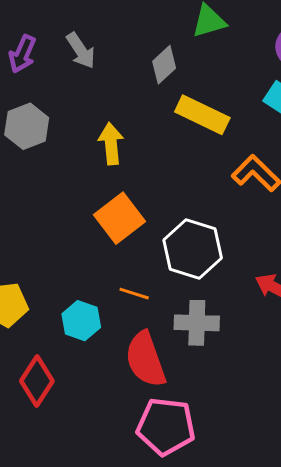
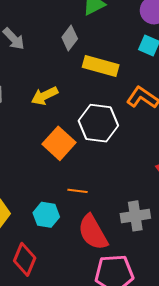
yellow arrow: (111, 144) -> (45, 96), turned -100
white hexagon: (193, 249) -> (98, 123), moved
gray cross: (197, 323) -> (135, 216), moved

